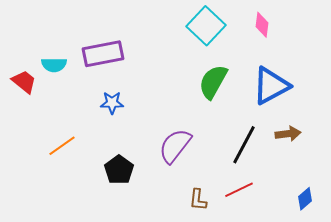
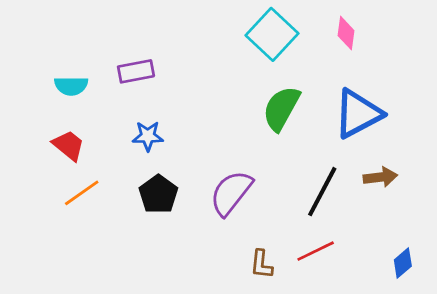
purple rectangle: (103, 54) -> (136, 71), size x0.7
red trapezoid: (24, 82) -> (69, 145), moved
black pentagon: (119, 170) -> (158, 194), moved

